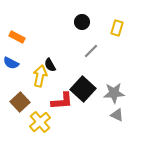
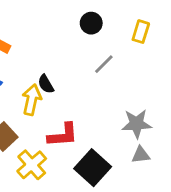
black square: (83, 89) -> (93, 168), moved
gray triangle: (117, 115) -> (141, 155), turned -32

